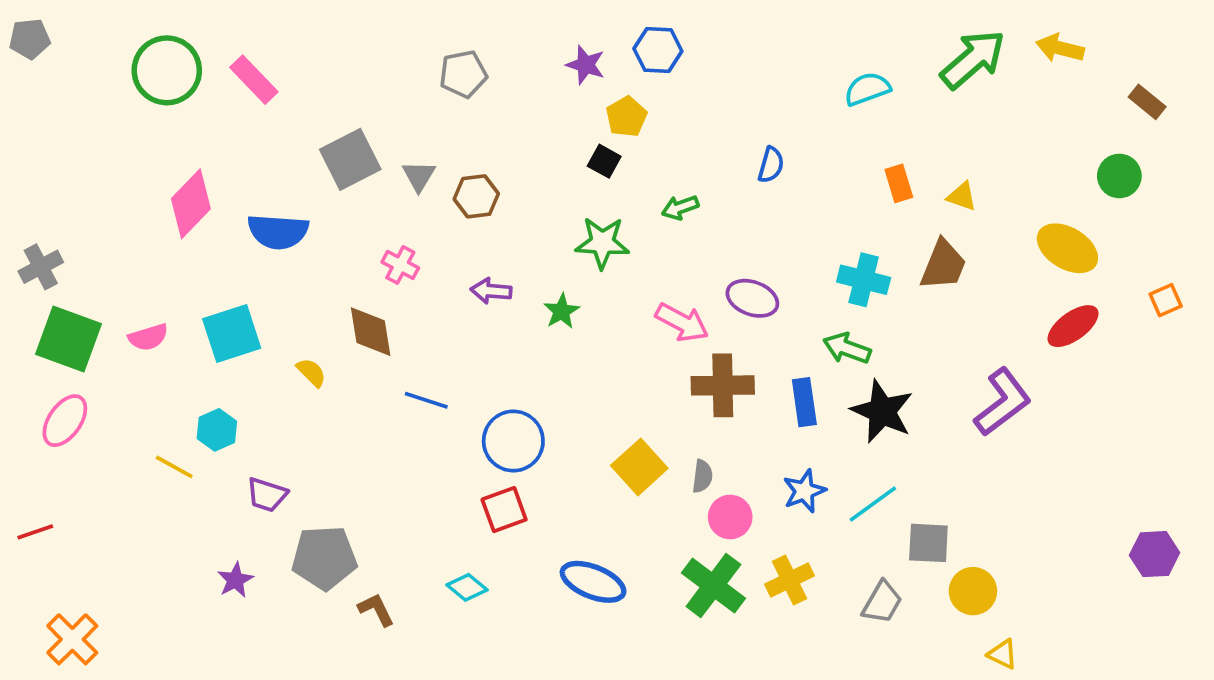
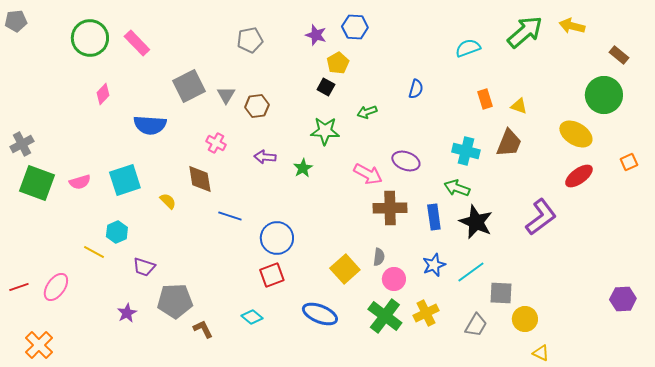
green circle: (1119, 176) -> (604, 95), size x1.6
pink diamond: (191, 204) -> (103, 94), moved, size x0.6
pink ellipse: (65, 421) -> (56, 287), moved
yellow square: (639, 467) -> (345, 269), moved

